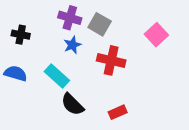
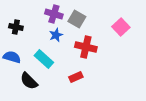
black semicircle: (72, 104) -> (29, 81), moved
red rectangle: (118, 112) -> (76, 77), moved

